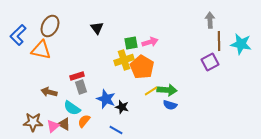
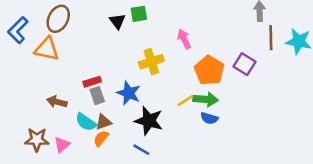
pink arrow: (150, 42) -> (184, 39), turned -98
green square: (131, 43) -> (139, 14), moved
purple square: (210, 62) -> (244, 64), moved, turned -30
orange pentagon: (142, 67) -> (209, 70), moved
blue star: (106, 99) -> (129, 93), moved
black star: (122, 107) -> (149, 121), size x1.6
brown triangle: (64, 124) -> (104, 122), moved, turned -48

